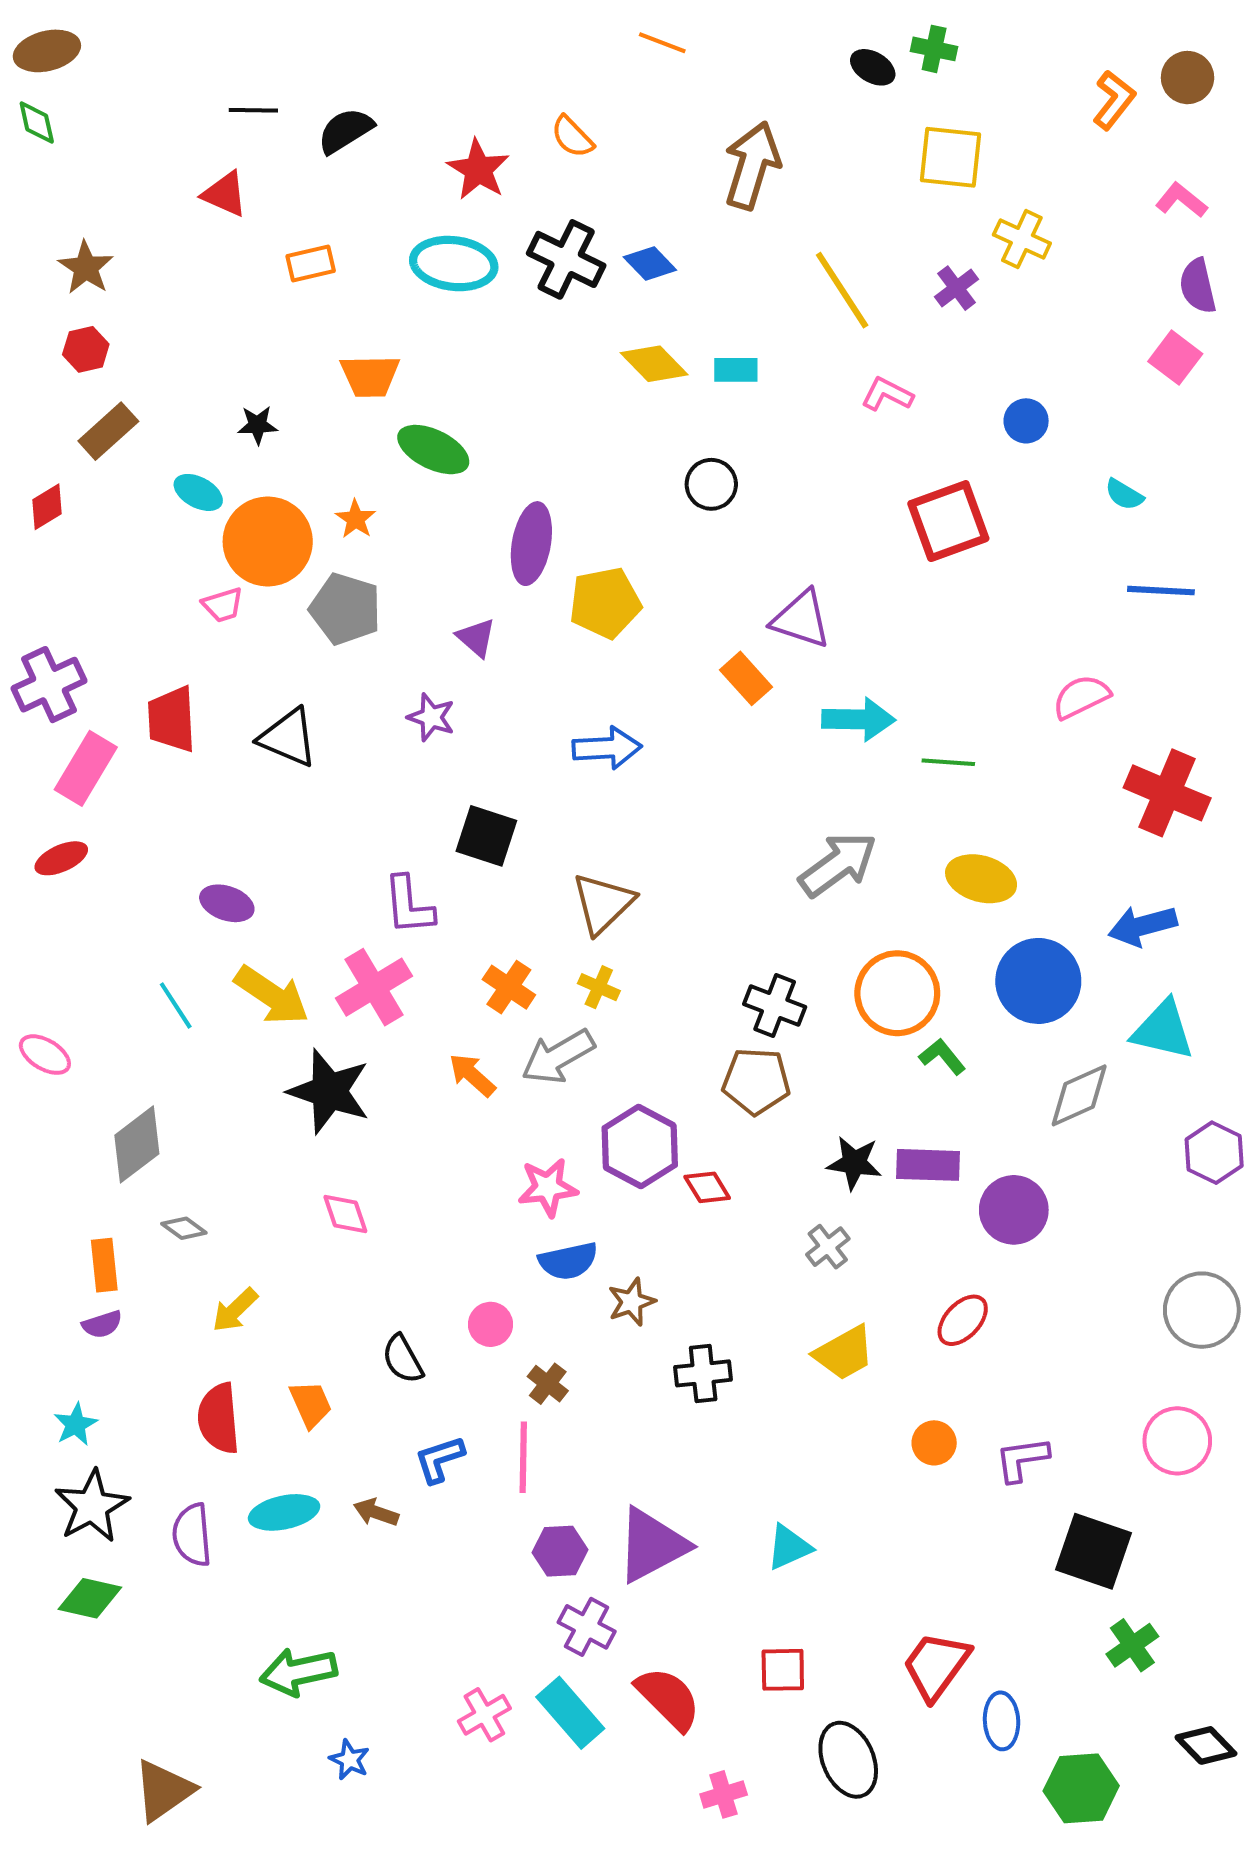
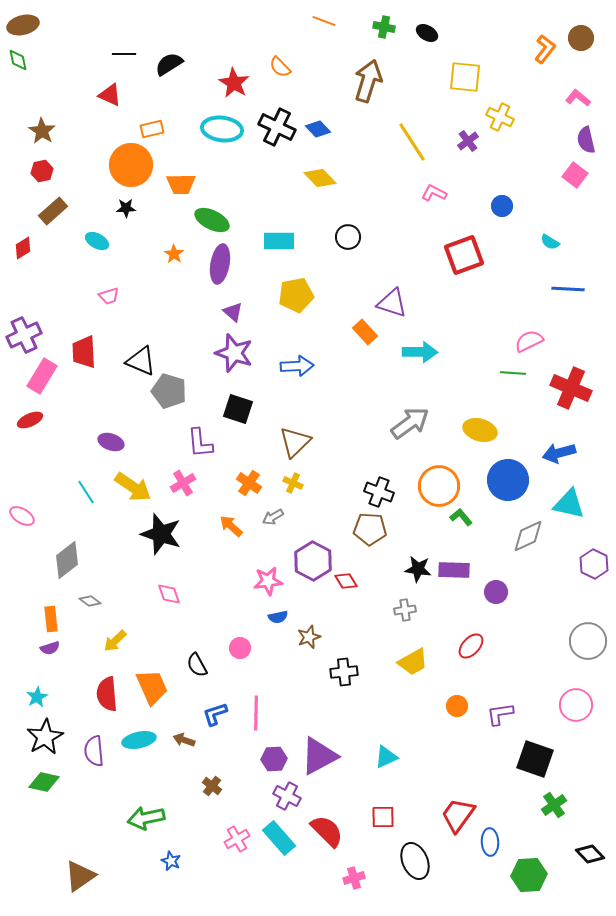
green cross: (934, 49) -> (384, 27), moved
cyan rectangle: (736, 370) -> (279, 241), moved, size x1.4
orange circle: (268, 542) -> (131, 165), moved
purple ellipse: (531, 544) -> (220, 264), moved
gray pentagon: (345, 609) -> (169, 391), moved
purple star: (431, 717) -> (234, 353), moved, size x1.6
green line: (948, 762) -> (513, 373), moved
pink cross: (374, 987) -> (183, 483), size x0.7
gray arrow: (558, 1057) -> (273, 517), size x0.6
purple circle: (1014, 1210) -> (496, 592), size x0.7
gray cross: (828, 1247) -> (405, 610), turned 30
blue semicircle: (568, 1261) -> (278, 617), size x0.7
brown cross: (548, 1384) -> (212, 786), moved
orange trapezoid: (311, 1404) -> (152, 687), size x1.5

